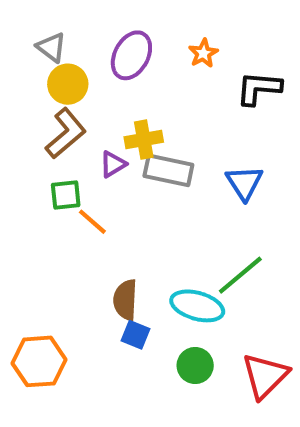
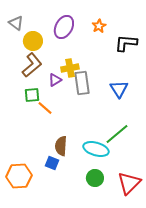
gray triangle: (51, 47) -> (16, 23), moved
gray rectangle: (168, 170) -> (82, 83), turned 70
blue square: (136, 335) -> (52, 163), moved

